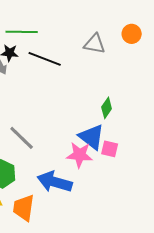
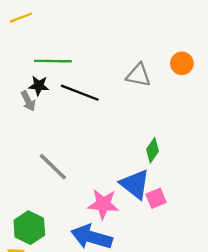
gray line: (22, 138) -> (53, 167), moved
pink square: (110, 149) -> (156, 198), turned -36
pink star: (80, 155) -> (103, 204), moved

